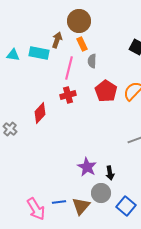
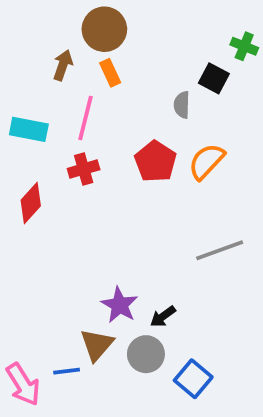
cyan rectangle: (39, 53) -> (29, 129), moved
gray semicircle: (92, 61) -> (182, 105), moved
black arrow: (110, 173) -> (163, 316), turned 64
brown triangle: (81, 206) -> (97, 345), moved

